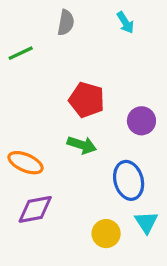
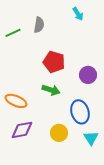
gray semicircle: (66, 23) -> (39, 25), moved
yellow circle: (106, 234) -> (59, 133), moved

